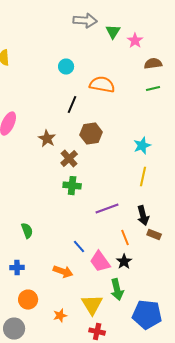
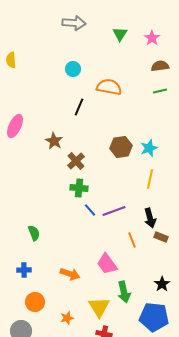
gray arrow: (85, 21) -> (74, 23), moved
pink star: (135, 41) -> (152, 38), moved
brown hexagon: (91, 134) -> (121, 147), moved
blue line: (79, 247) -> (90, 210), moved
black star: (124, 262) -> (162, 284), moved

